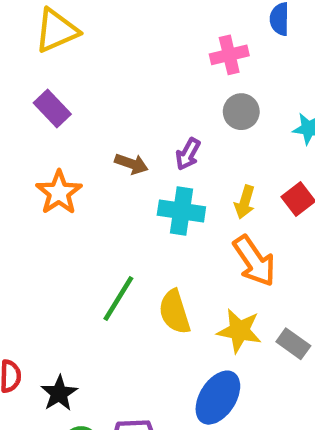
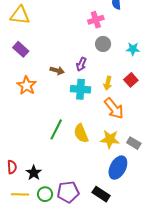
yellow triangle: (57, 31) -> (20, 15), turned 35
blue ellipse: (218, 398) -> (118, 168), moved

